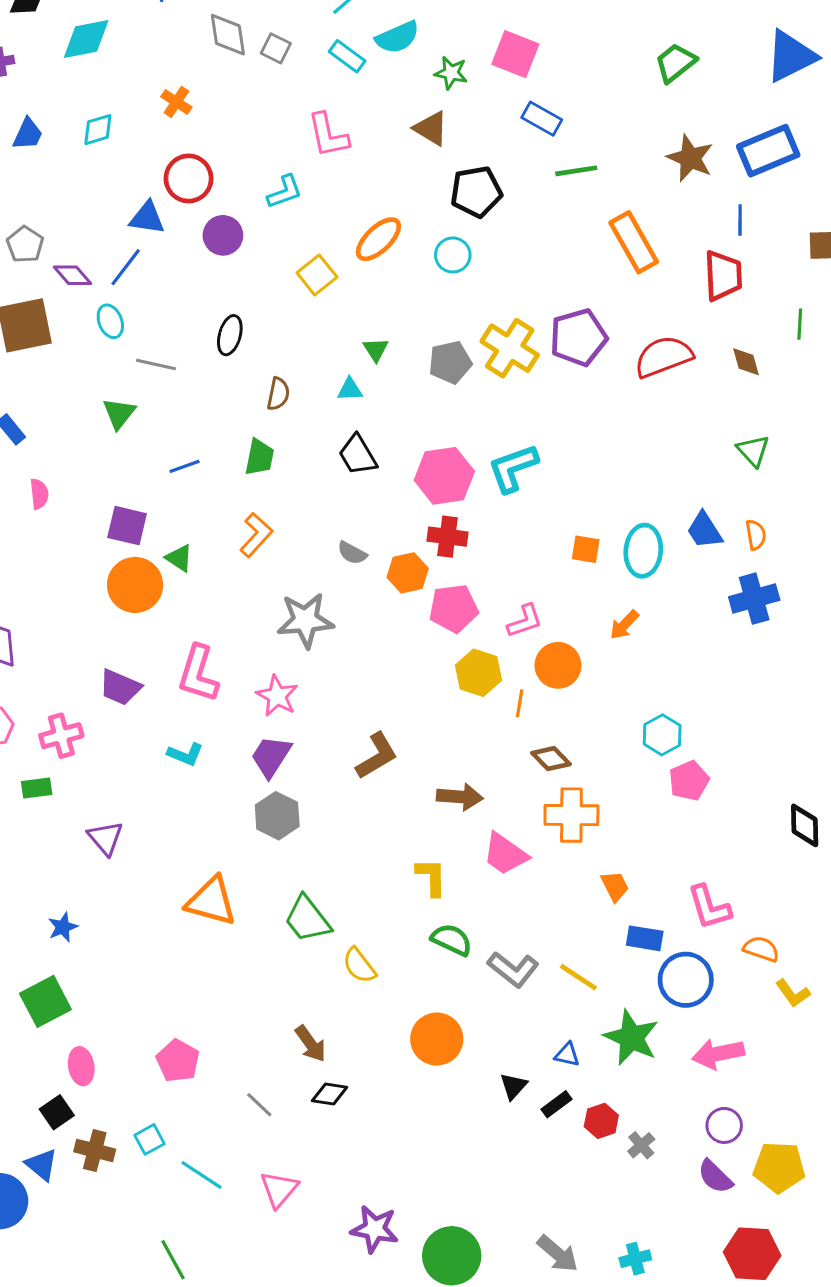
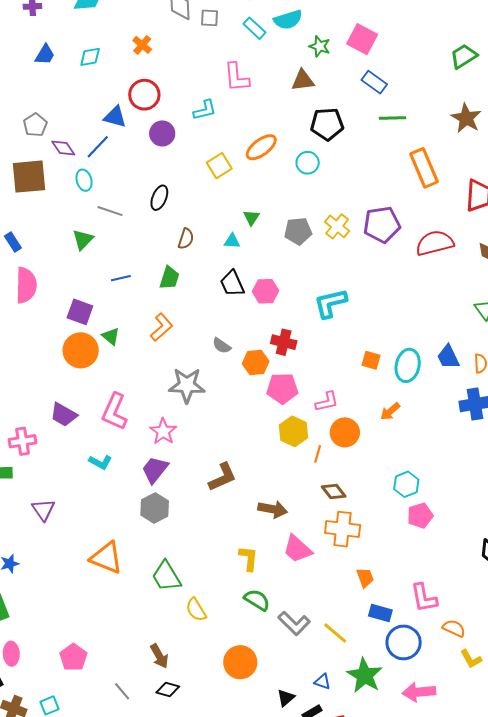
gray square: (276, 48) -> (210, 18), turned -30
brown triangle: (431, 128) -> (303, 80), turned -45
yellow cross: (510, 348) -> (337, 226), size x0.7
pink hexagon: (444, 476) -> (265, 291), moved, size x0.7
pink semicircle: (39, 494) -> (26, 285), size x1.8

